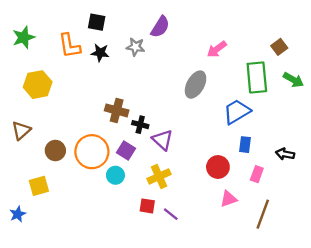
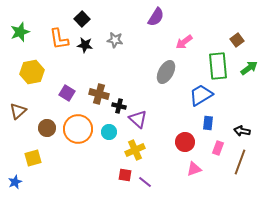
black square: (97, 22) -> (82, 19), turned 35
purple semicircle: (160, 27) -> (156, 17), moved
green arrow: (293, 80) -> (249, 68), turned -66
purple square: (126, 151) -> (67, 93), moved
cyan circle: (115, 175) -> (109, 132), moved
brown line: (263, 214) -> (240, 162), moved

